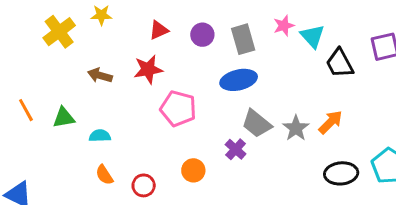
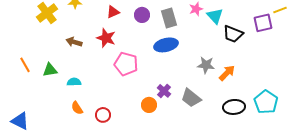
black trapezoid: (340, 63) -> (233, 34), turned -40
red star: (148, 69) -> (106, 38), turned 30
gray trapezoid: (257, 124) -> (191, 98), moved
gray star: (296, 128) -> (206, 65), moved, turned -30
orange circle: (193, 170) -> (149, 105), moved

